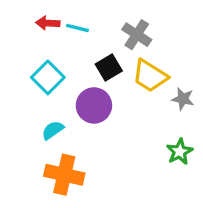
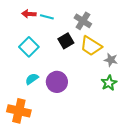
purple circle: (94, 105) -> (57, 82), moved
green star: (180, 152) -> (109, 83), moved
orange cross: (64, 175) -> (19, 111), moved

